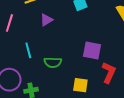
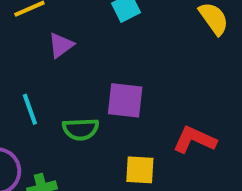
purple square: (92, 51) -> (125, 100), moved
red L-shape: (109, 73) -> (195, 140), turned -85

